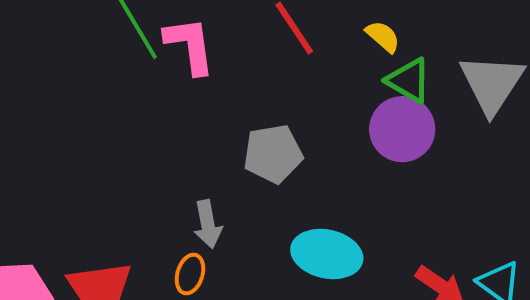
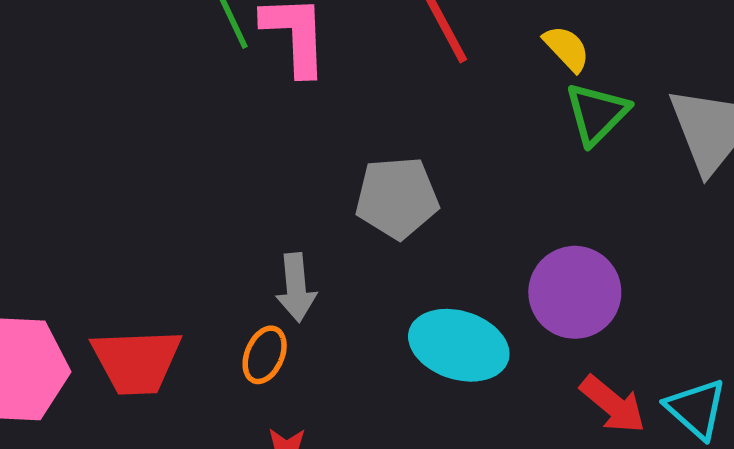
green triangle: (409, 81) -> (597, 113), turned 39
purple circle: (402, 129) -> (575, 292), moved

